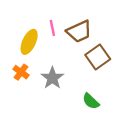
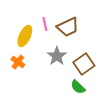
brown square: (98, 57) -> (84, 64), moved
gray star: (52, 78) -> (57, 56), moved

